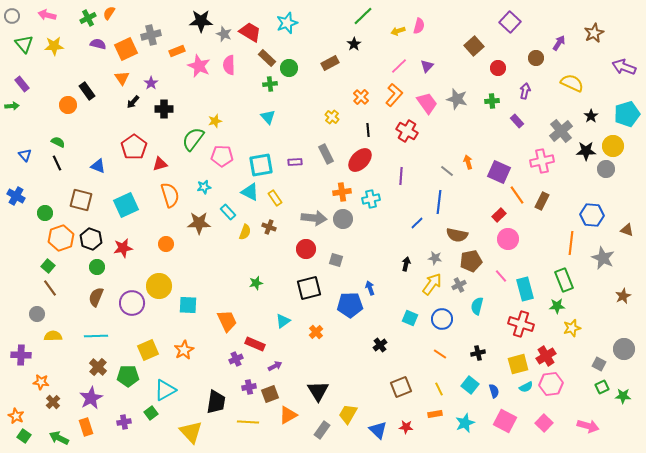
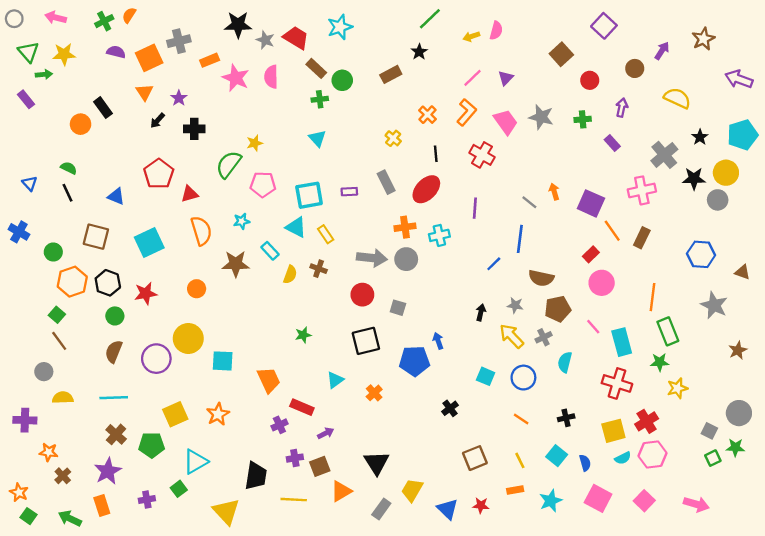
green arrow: (12, 106) -> (44, 74), moved
orange line: (571, 243) -> (652, 297), moved
yellow arrow: (432, 284) -> (512, 336), turned -80
green star: (623, 396) -> (735, 447), moved

